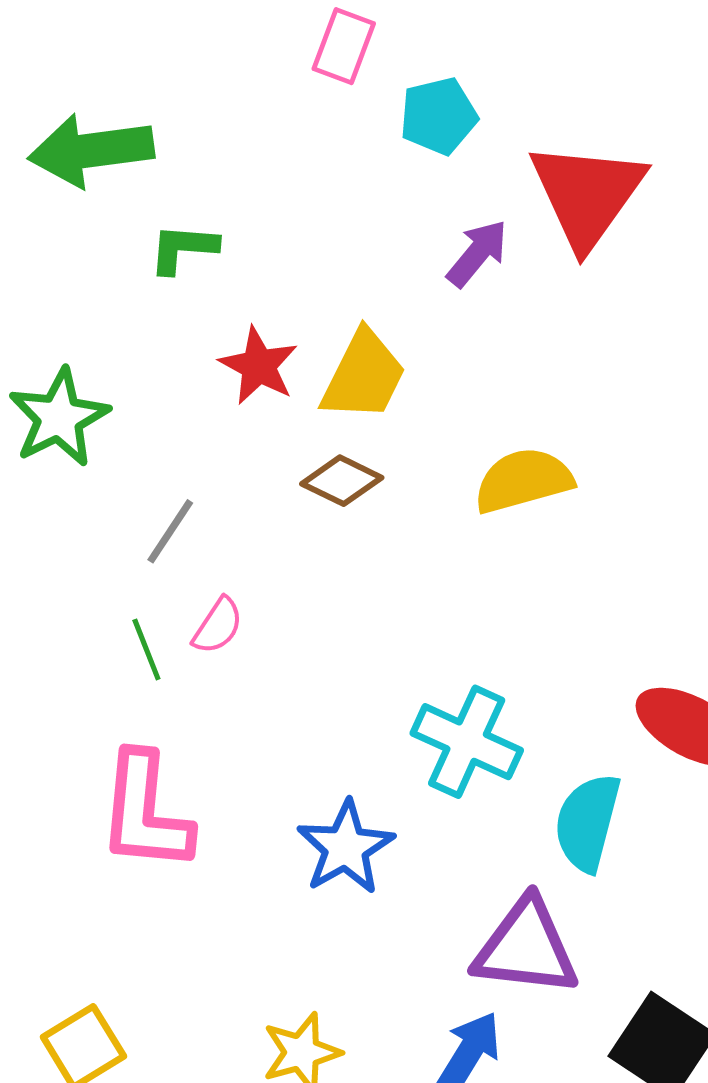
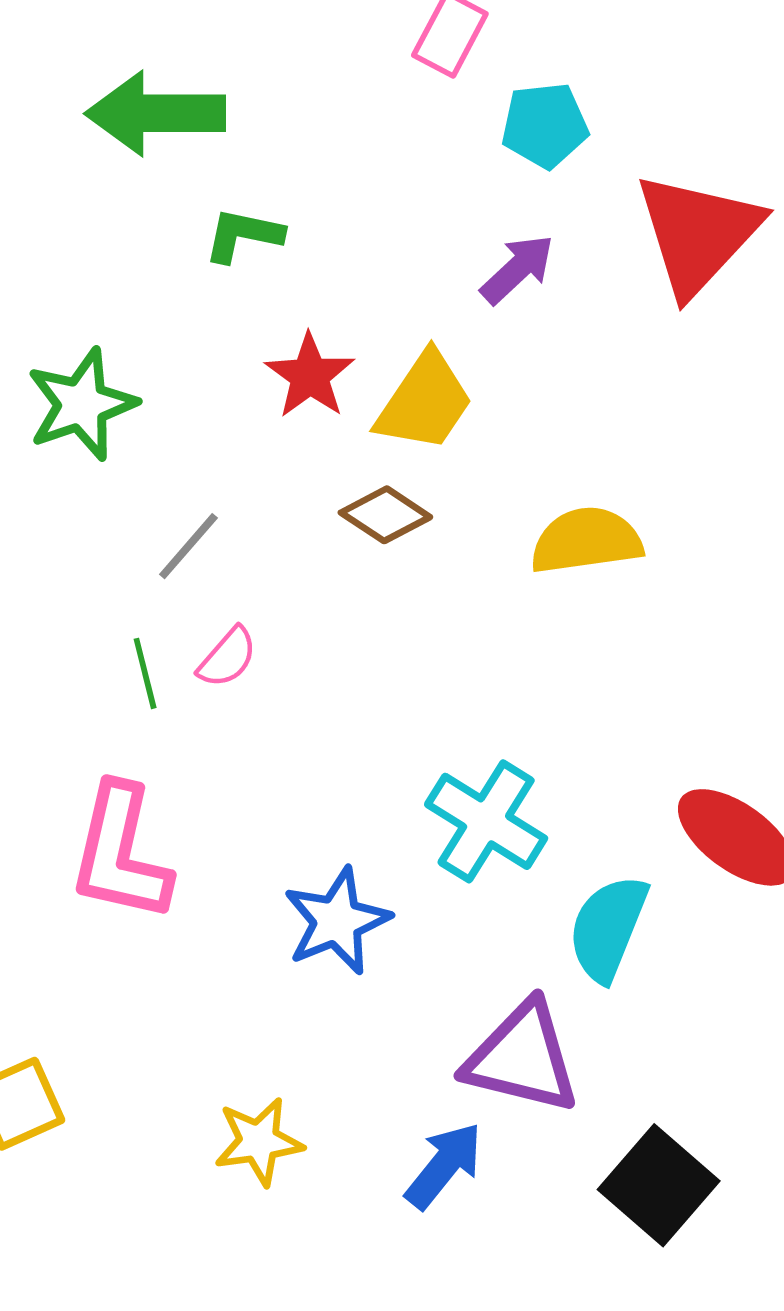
purple arrow: (477, 253) -> (517, 269), moved

